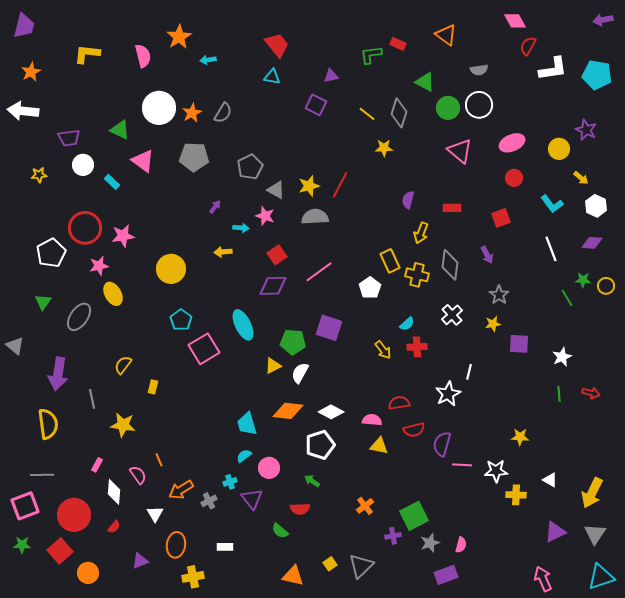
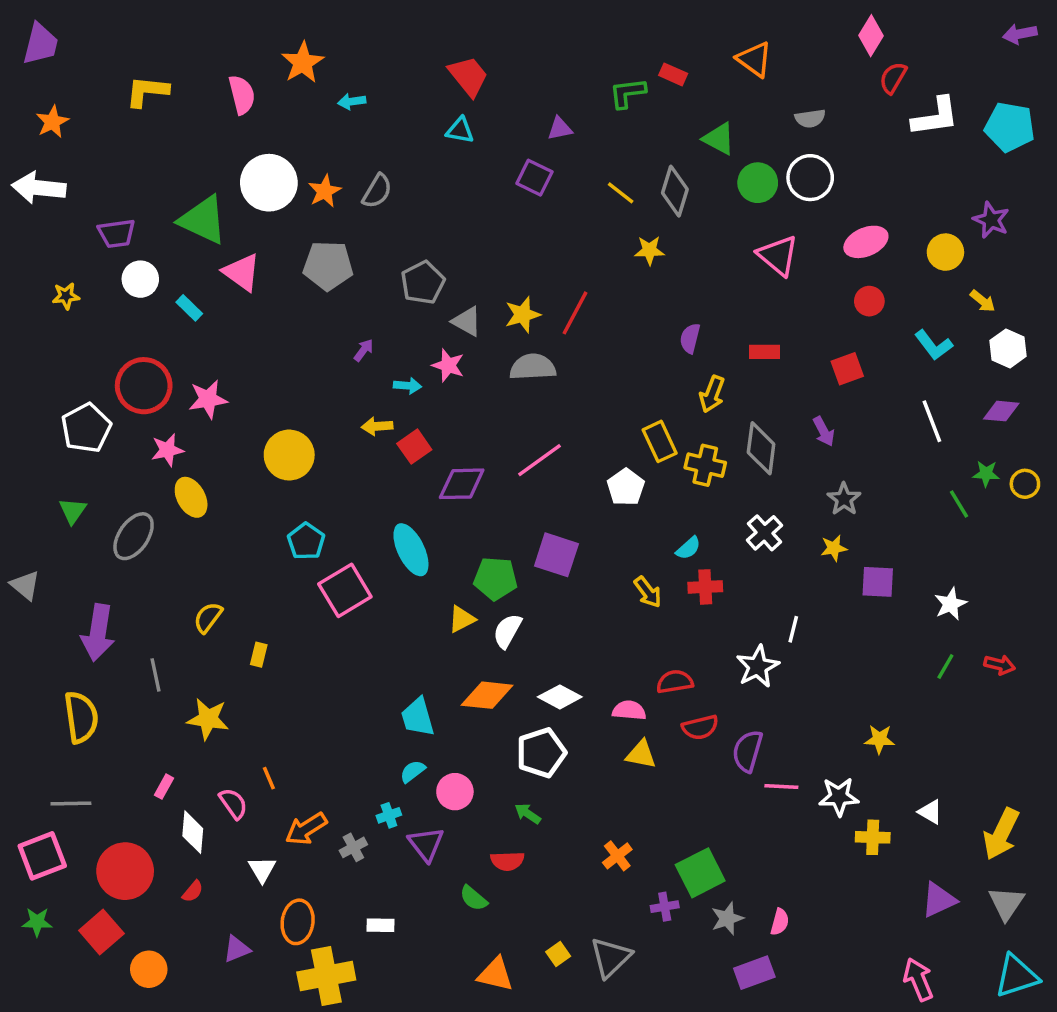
pink diamond: (515, 21) -> (871, 36), turned 60
green triangle: (120, 130) -> (203, 220), size x1.5
red square: (277, 255) -> (414, 447), moved
green line: (559, 394) -> (945, 666), turned 35
yellow cross: (193, 577) -> (326, 976), size x1.5

